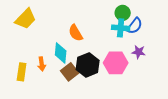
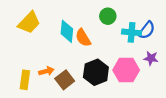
green circle: (123, 13) -> (108, 16), moved
cyan diamond: (61, 53) -> (67, 31), moved
orange arrow: (42, 64) -> (46, 71), turned -96
brown square: (70, 72) -> (65, 80), moved

